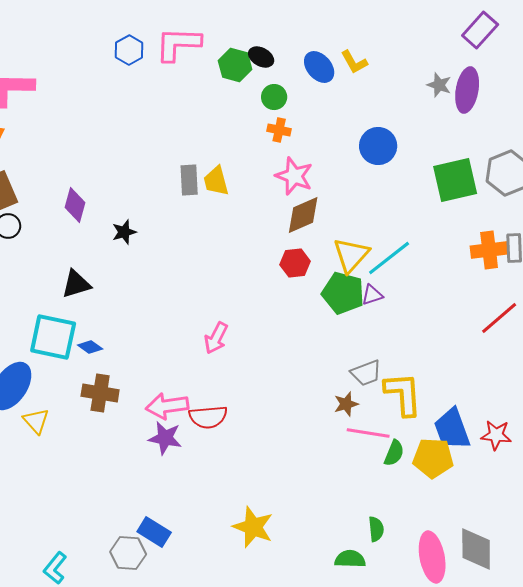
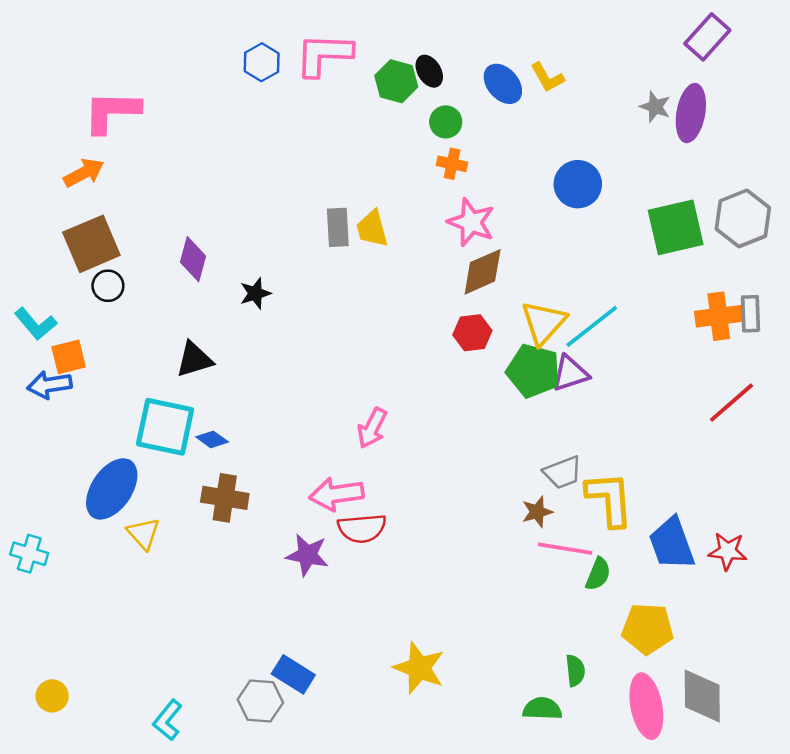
black ellipse: (261, 57) -> (429, 71), turned 30
purple triangle: (372, 295) -> (570, 373), size x1.4
pink arrow: (167, 406) -> (337, 494), moved
yellow pentagon: (433, 458) -> (648, 629), moved

